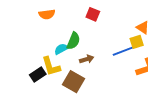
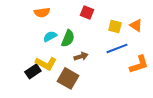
yellow square: (137, 42) -> (115, 26), moved, turned 32
cyan semicircle: (61, 49) -> (50, 36), moved
yellow L-shape: (51, 66) -> (46, 63), turned -45

